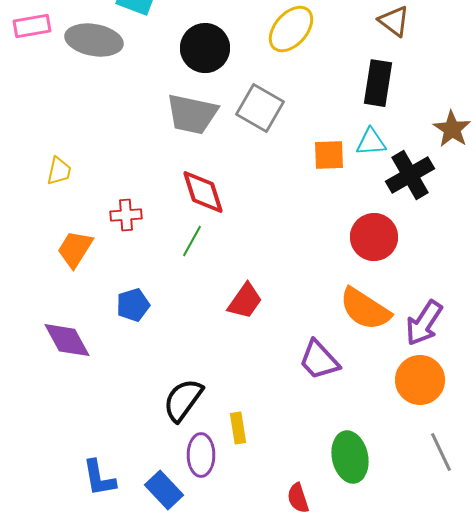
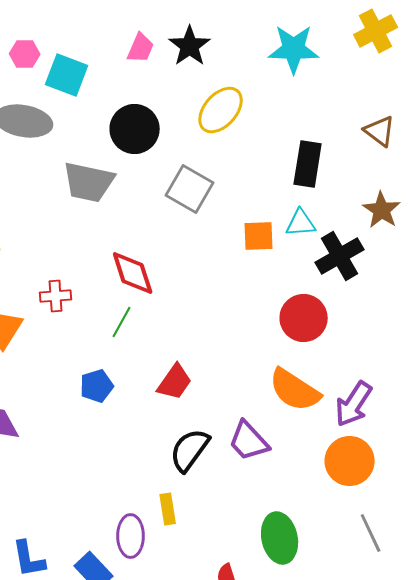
brown triangle: (394, 21) -> (380, 131), moved
gray trapezoid: (192, 114) -> (89, 182), moved
blue pentagon: (133, 305) -> (97, 386), moved
black semicircle: (183, 400) -> (190, 450), moved

